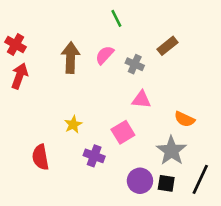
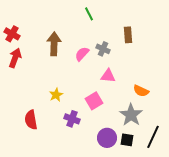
brown rectangle: (167, 46) -> (128, 35), turned -56
pink semicircle: (105, 55) -> (82, 54), moved

